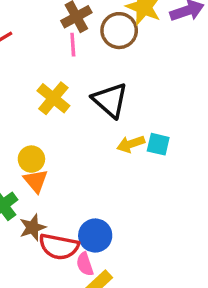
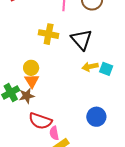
yellow cross: (53, 98) -> (49, 34), turned -36
brown star: (33, 227) -> (27, 96), moved
blue circle: (95, 236) -> (96, 117), moved

